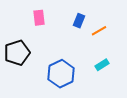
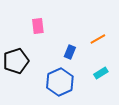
blue rectangle: (79, 21) -> (70, 52), moved

